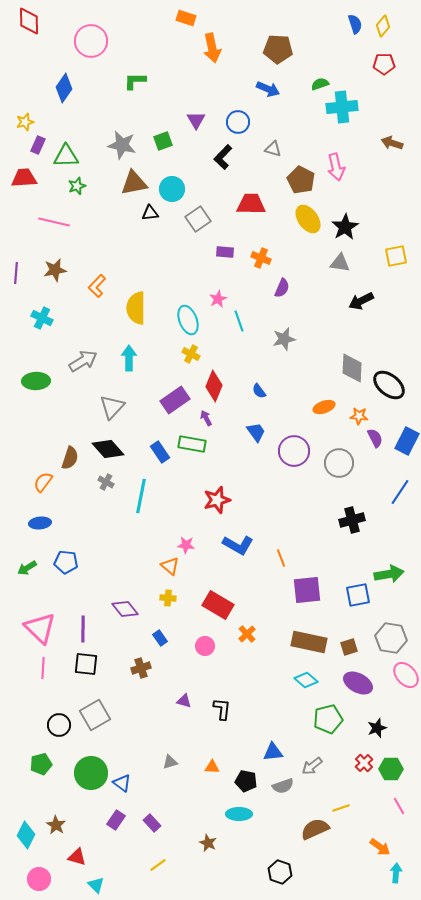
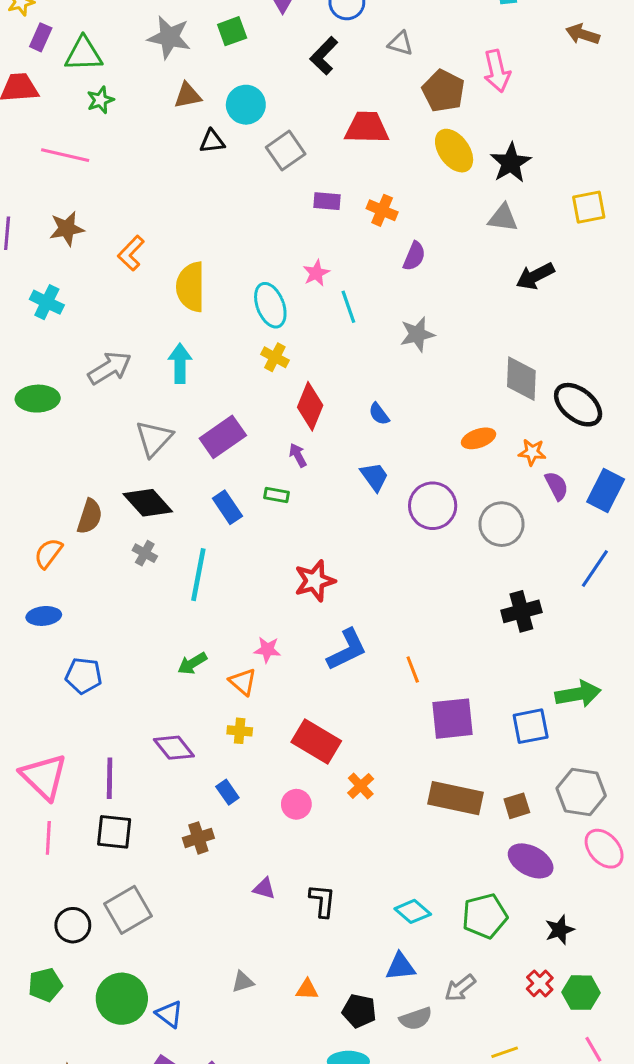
brown triangle: (134, 183) -> (188, 95), size x0.7
purple rectangle: (175, 400) -> (223, 437), moved
green rectangle: (192, 444) -> (276, 495), size x0.6
blue L-shape: (238, 545) -> (347, 650), turned -56
green arrow: (27, 568) -> (192, 663), moved
cyan diamond: (306, 680) -> (413, 911), moved

